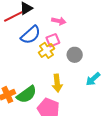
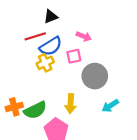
red line: (13, 17) -> (35, 36), moved
yellow cross: (47, 50) -> (45, 63), moved
gray circle: (75, 55) -> (95, 76), size x1.5

